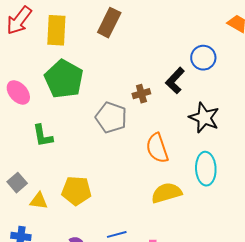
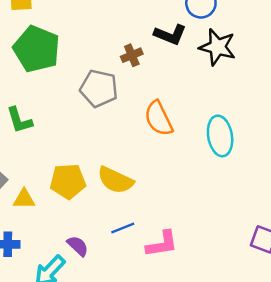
black L-shape: (175, 81) -> (170, 35), turned -104
black star: (204, 118) -> (217, 47), moved
yellow semicircle: (167, 193) -> (115, 180), moved, turned -132

